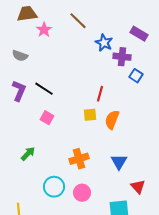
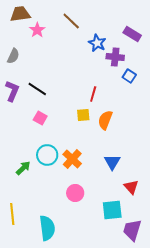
gray semicircle: (20, 56) -> (13, 56), turned -84
green arrow: (28, 154) -> (23, 168), moved
orange cross: (79, 159) -> (72, 159), turned -30
cyan circle: (54, 187) -> (47, 155), moved

